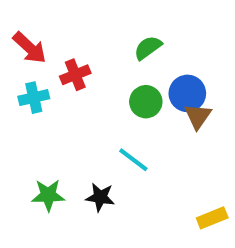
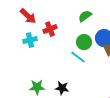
cyan line: (133, 160) -> (78, 57), moved

